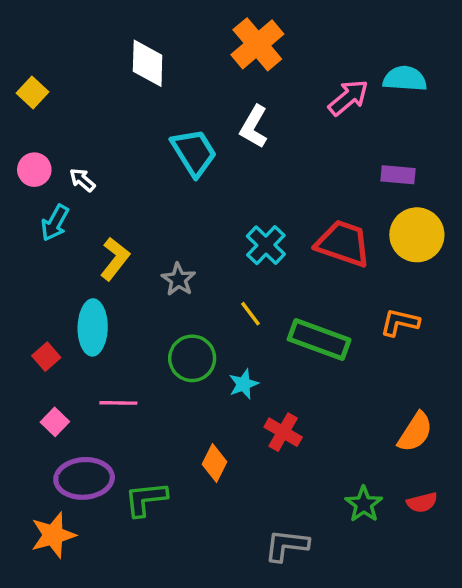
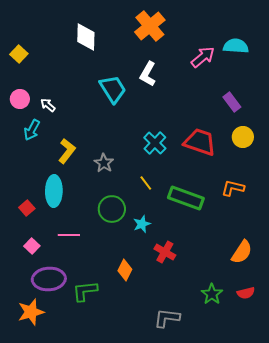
purple rectangle: (398, 175) -> (232, 102), turned 48
yellow circle: (417, 235) -> (243, 137), size x0.7

